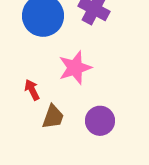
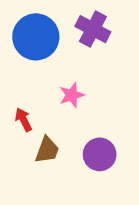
pink star: (75, 68) -> (72, 95), size x0.7

